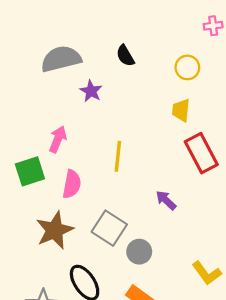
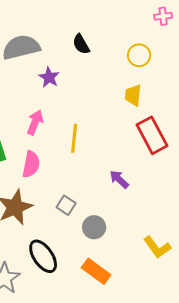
pink arrow: (58, 139) -> (35, 122), moved
gray square: (109, 228) -> (66, 205), size x0.6

